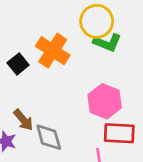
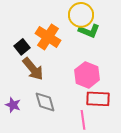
brown arrow: (23, 120) -> (33, 69), moved, size x1.4

